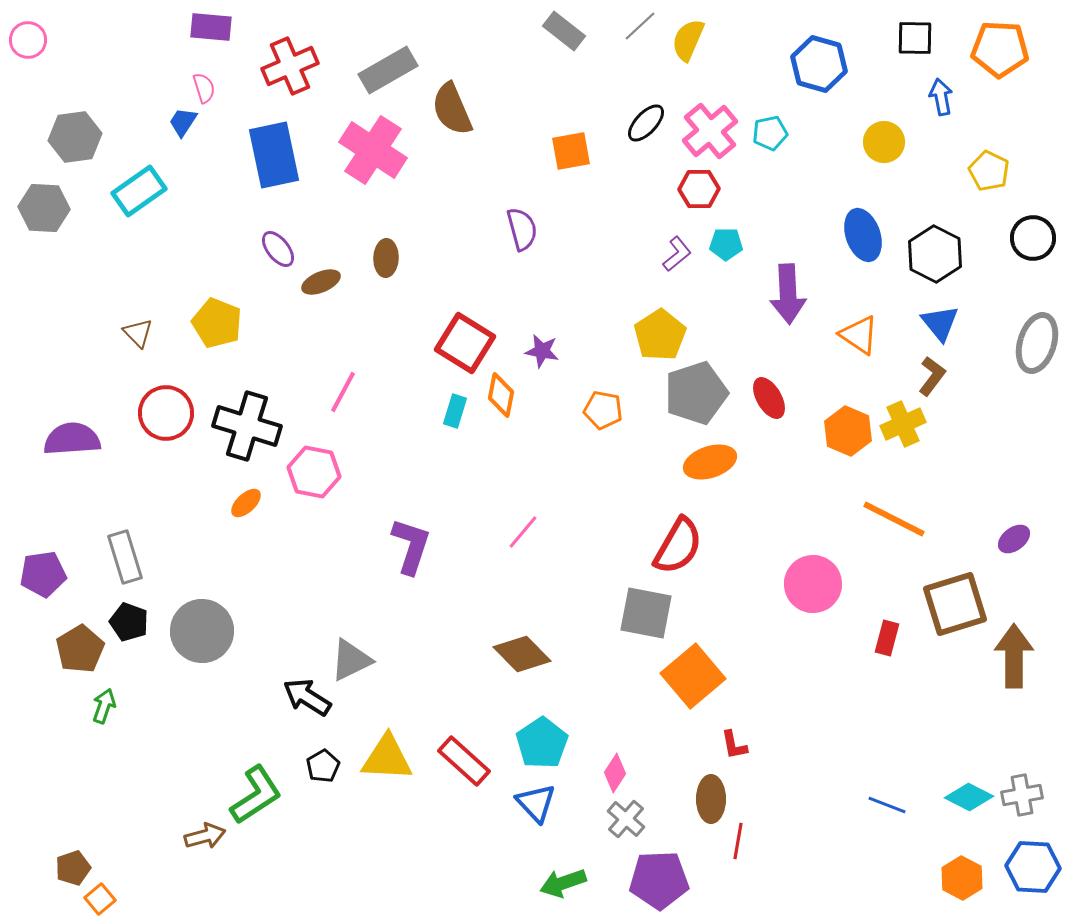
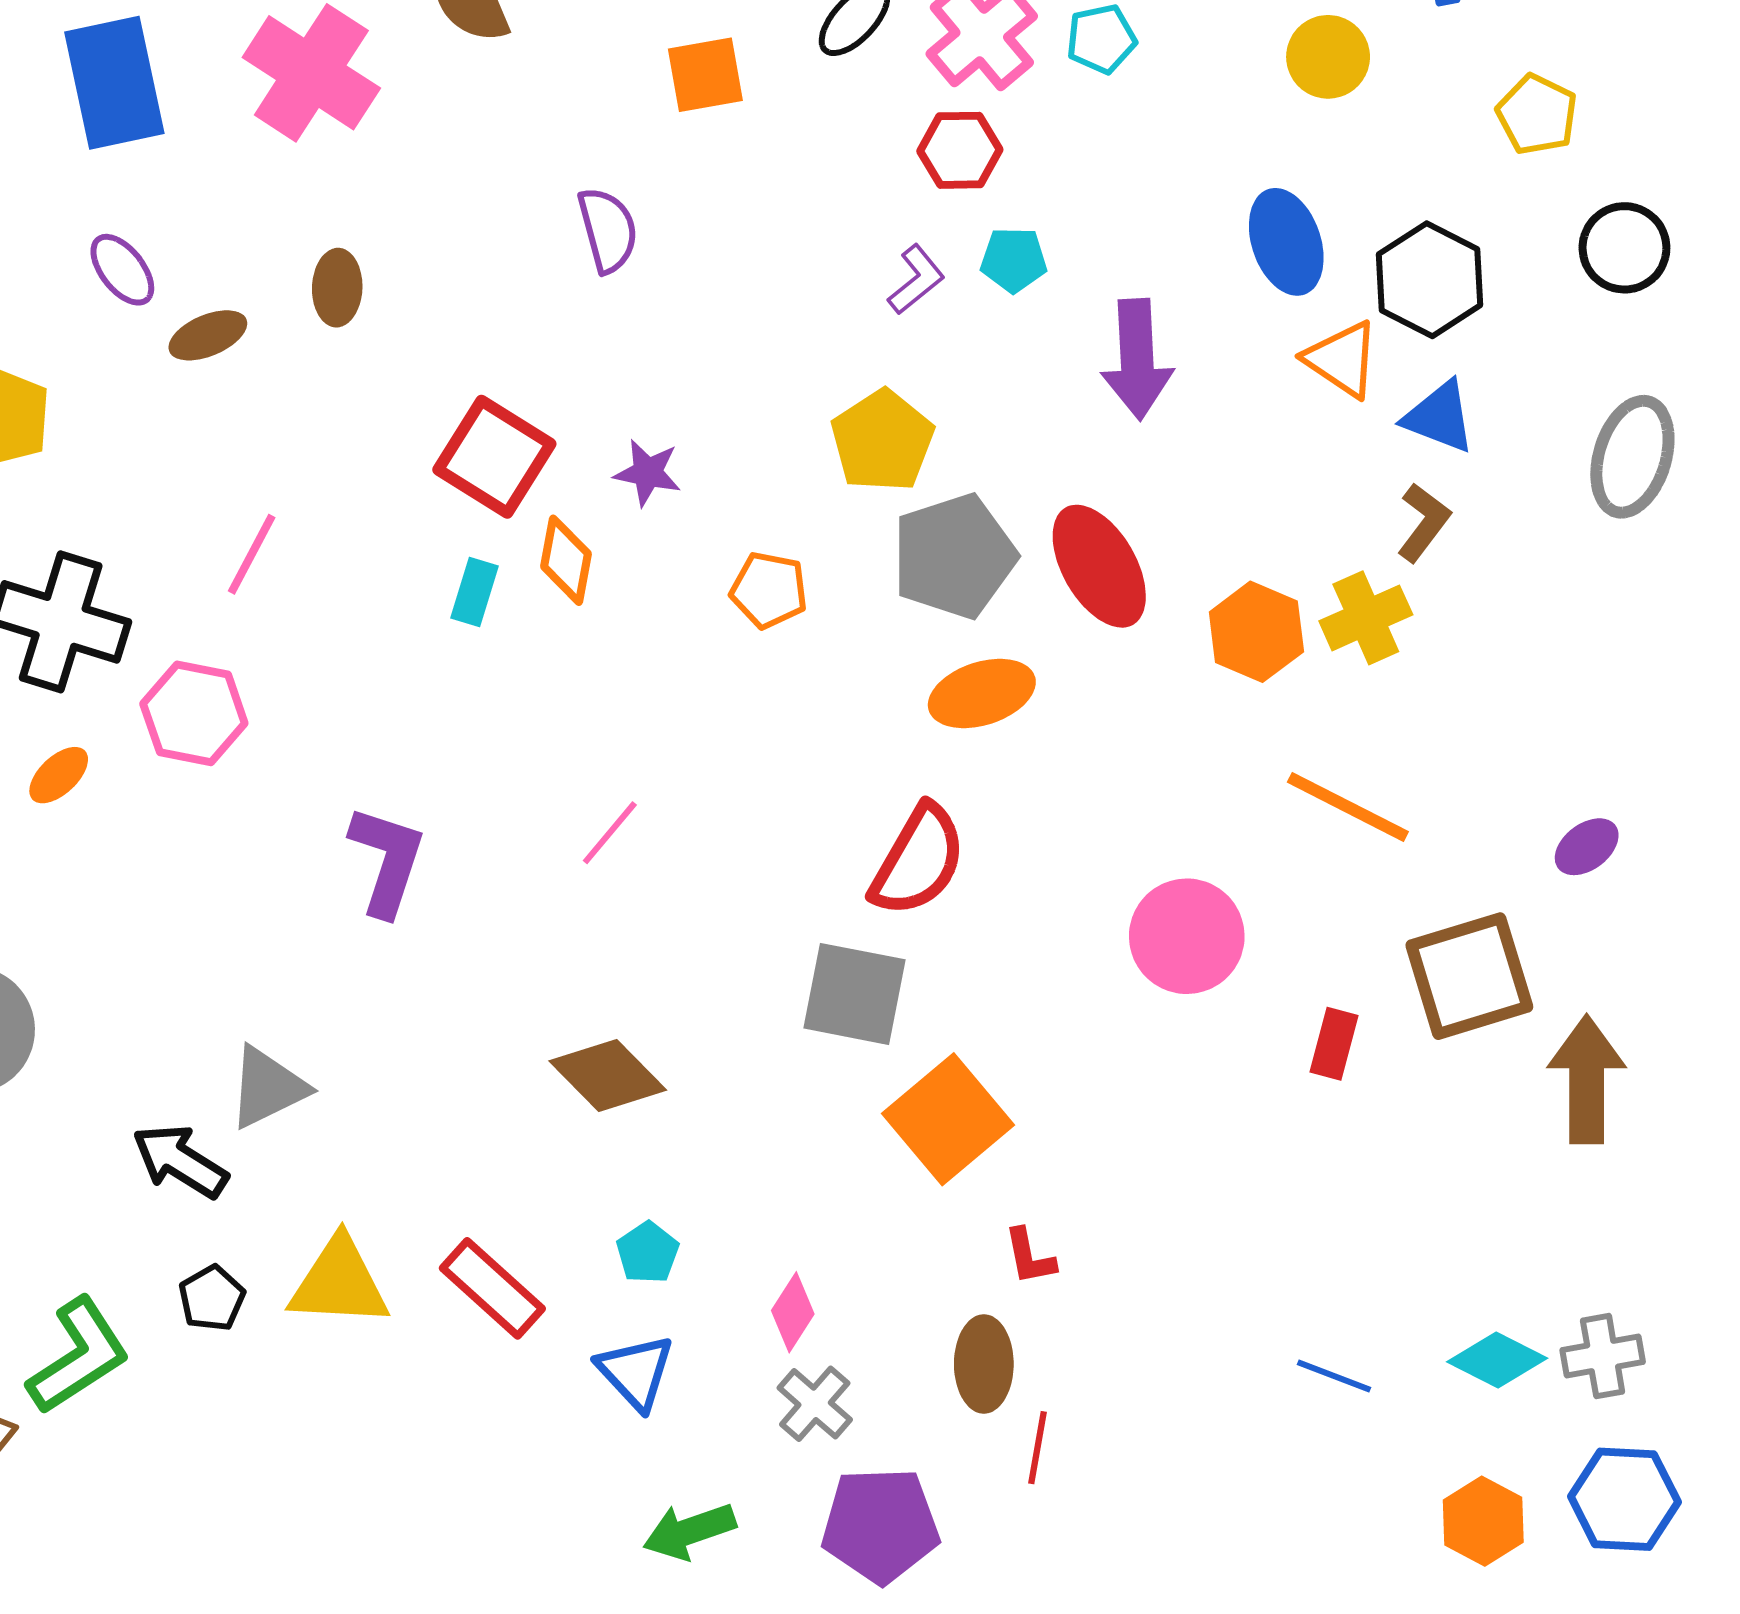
blue triangle: (940, 323) -> (1439, 417), turned -30
orange triangle: (859, 335) -> (1342, 359), moved
red ellipse: (769, 398) -> (1099, 566), size x1.5
cyan pentagon: (542, 743) -> (648, 1253), size x0.6

